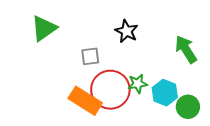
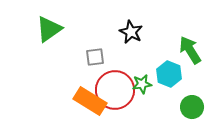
cyan hexagon: (165, 93) -> (169, 74), moved

